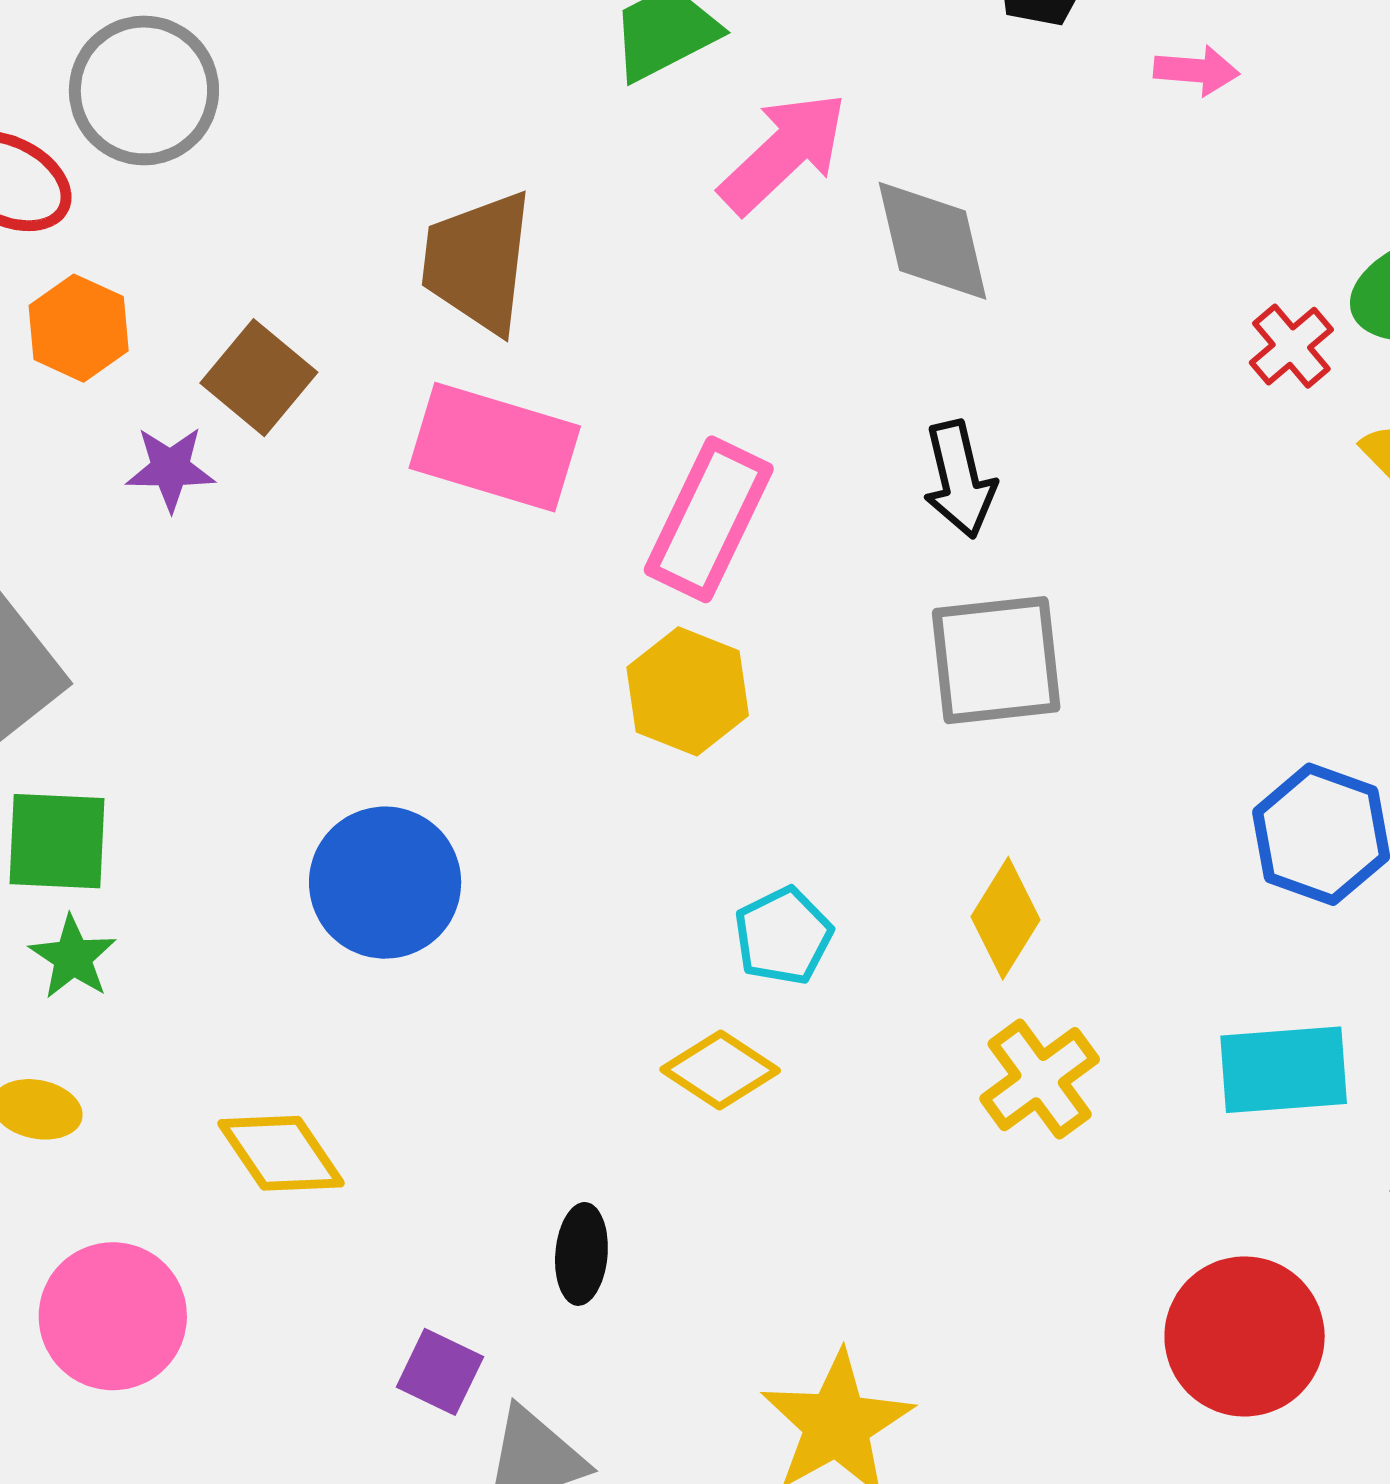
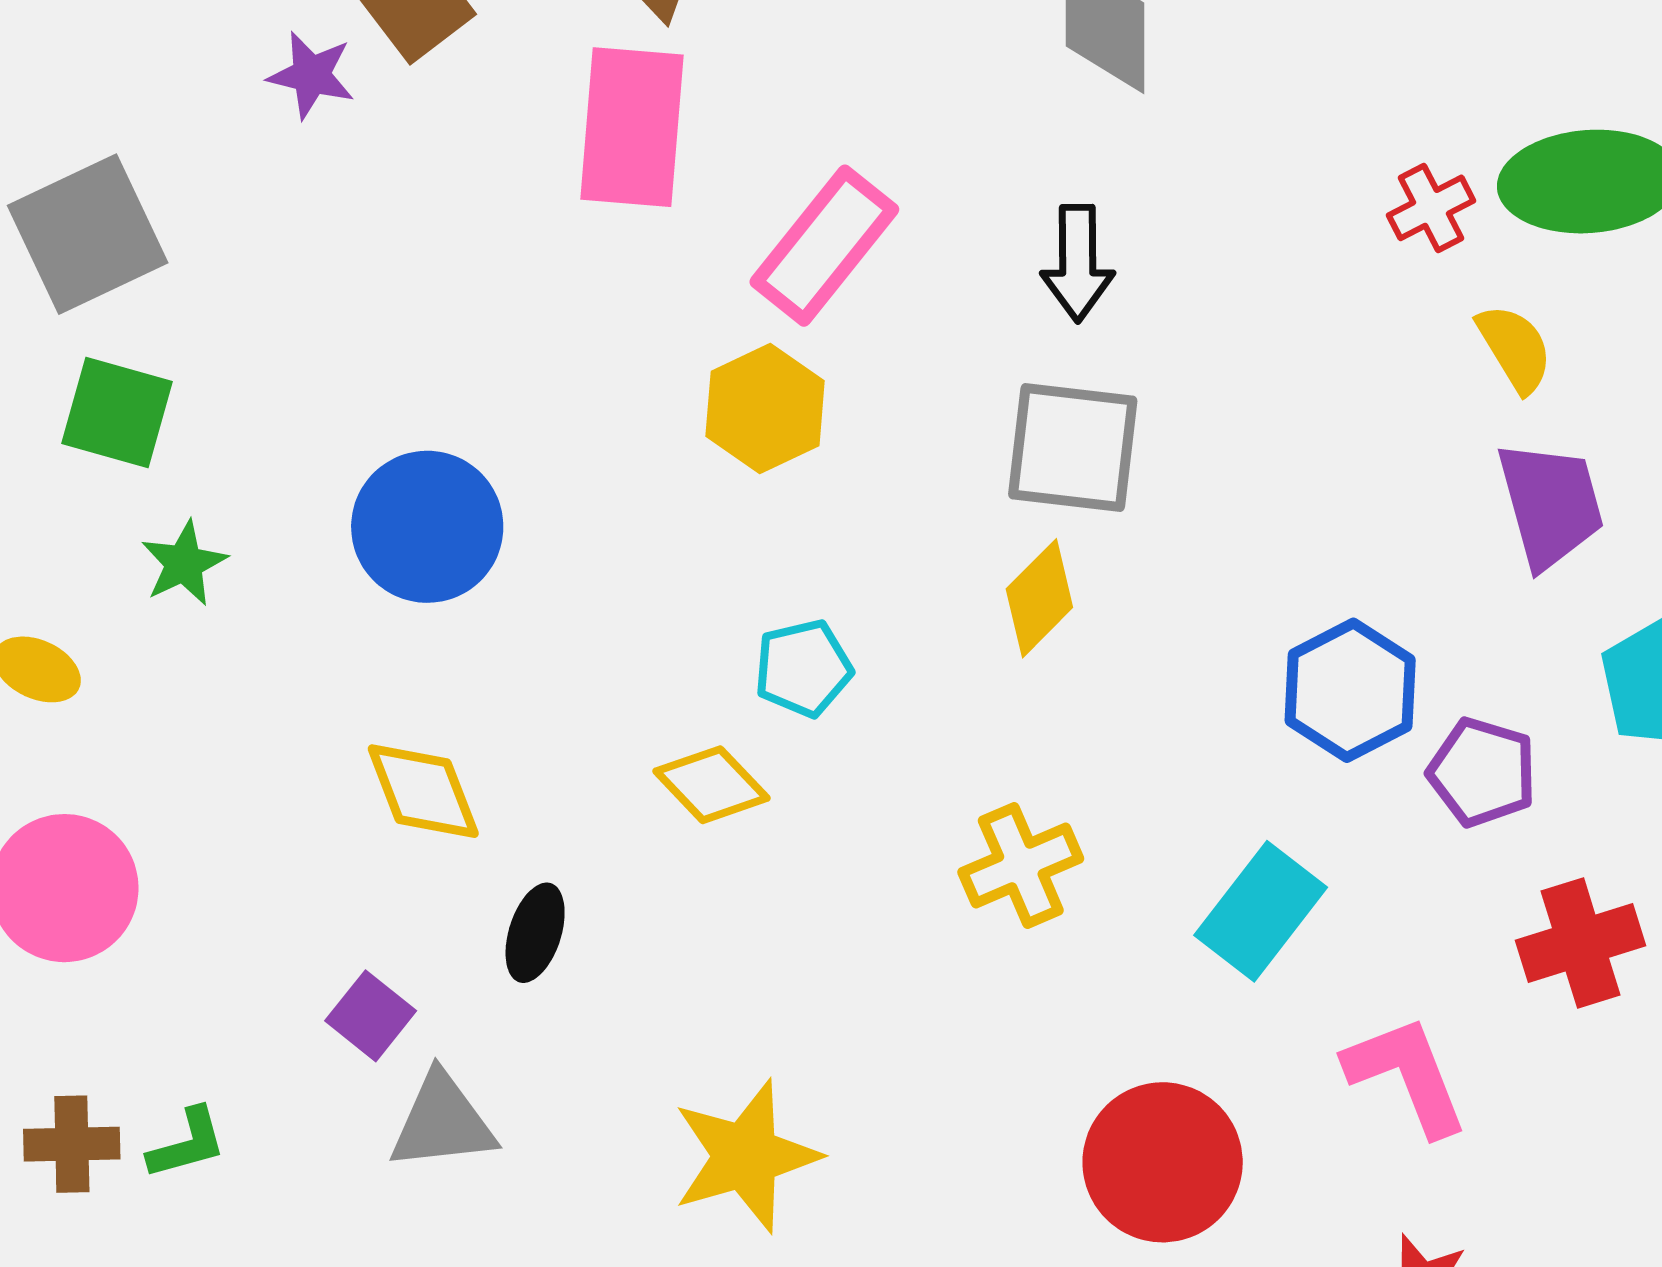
pink rectangle: (495, 447) -> (632, 127), turned 65
yellow diamond: (1005, 918) -> (1039, 598), moved
green star: (73, 957) -> (184, 563), moved
cyan rectangle: (1284, 1070) -> (1261, 911), turned -61
yellow diamond: (281, 1153) -> (423, 791), moved

